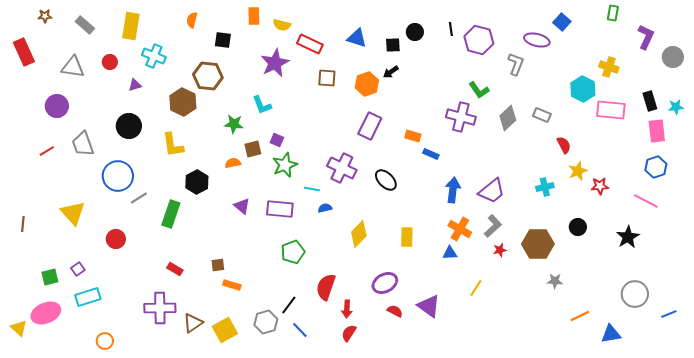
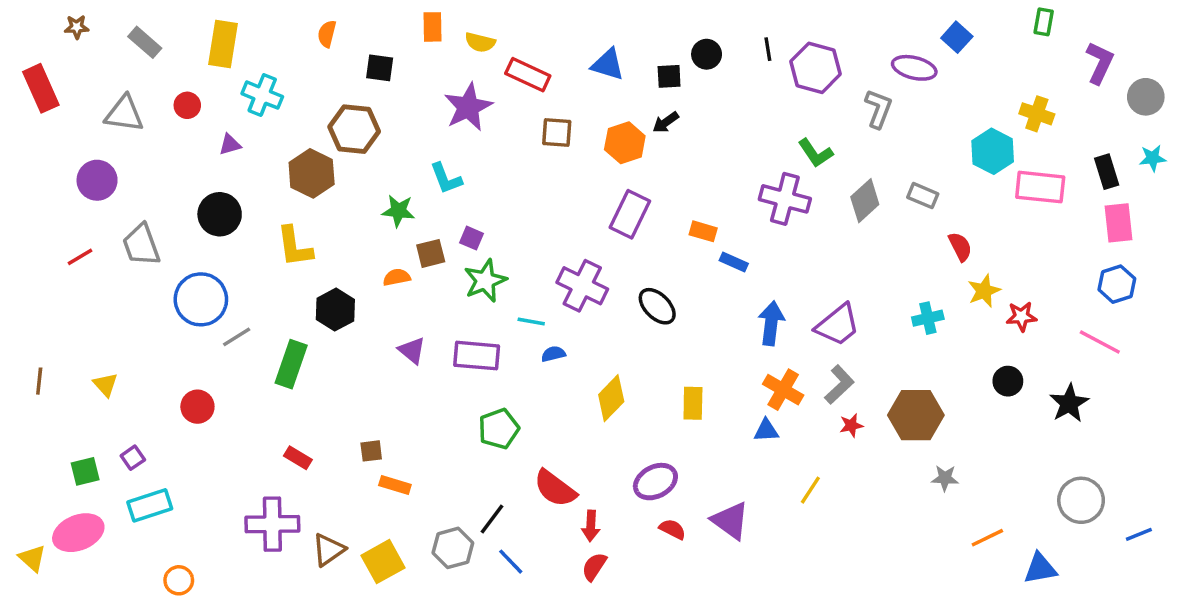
cyan star: (676, 107) -> (1153, 158), moved
yellow triangle: (73, 213) -> (106, 385), moved, size x0.6
black circle: (578, 227) -> (1008, 381), moved
red semicircle: (326, 287) -> (555, 488), turned -72

